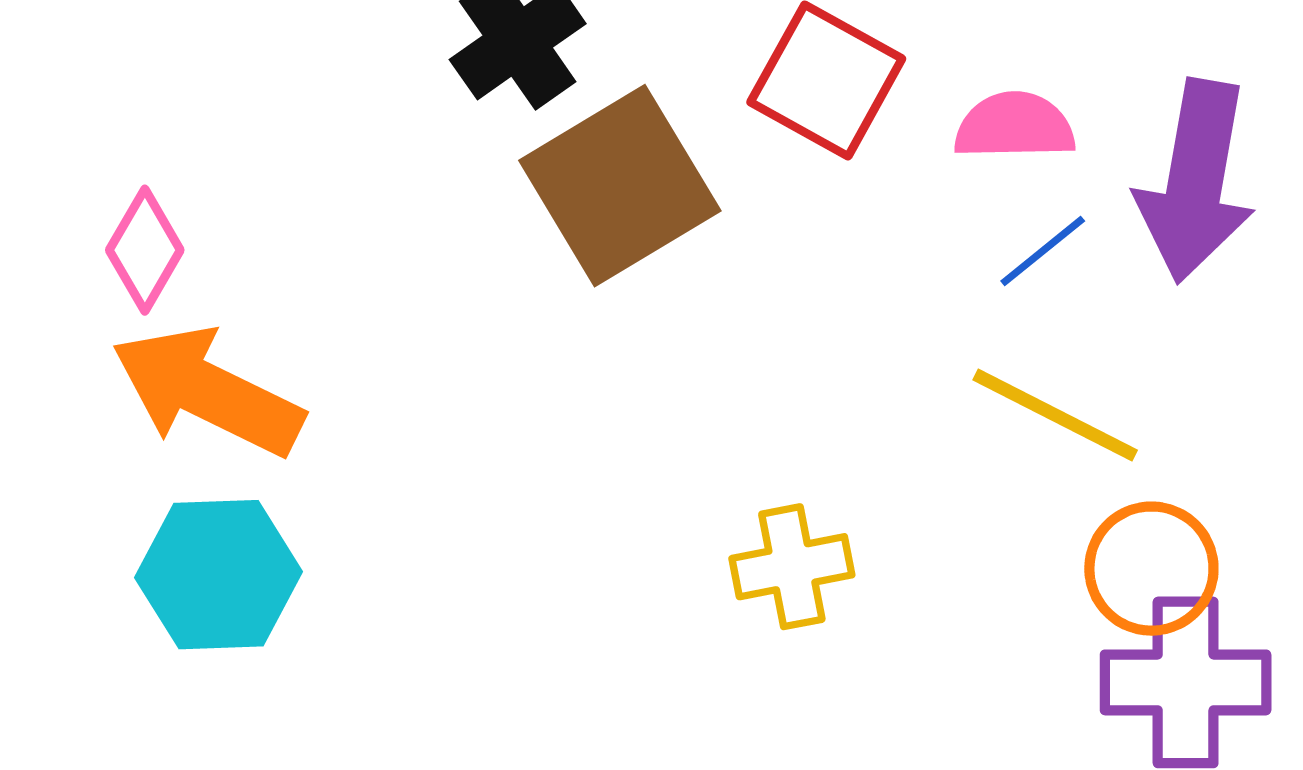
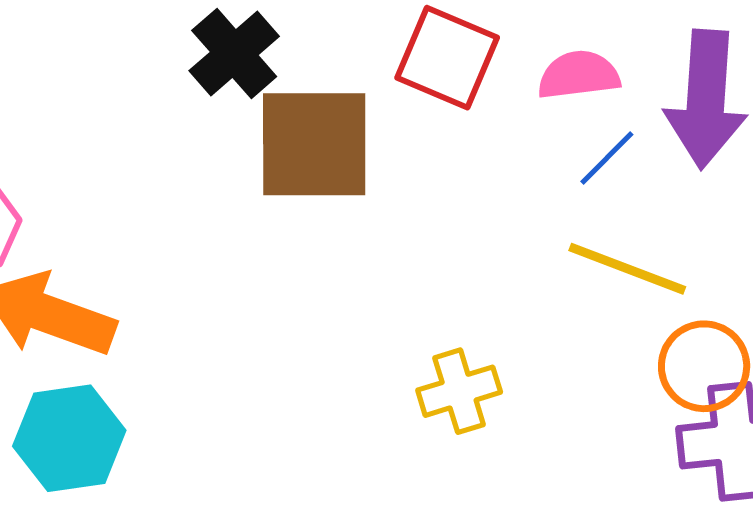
brown square: (620, 186) -> (314, 144), turned 37

